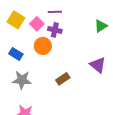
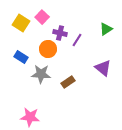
purple line: (55, 12) -> (77, 40), moved, turned -56
pink square: (37, 24) -> (42, 17), moved
gray star: (22, 80) -> (41, 74), moved

